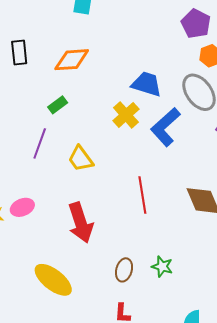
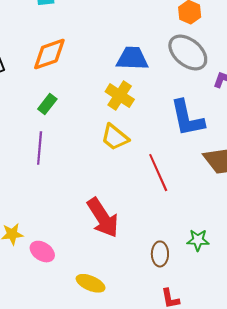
blue L-shape: (165, 127) -> (187, 118), moved, turned -45
yellow trapezoid: (81, 159) -> (115, 137), moved
pink ellipse: (22, 207) -> (42, 252), moved, turned 70
yellow ellipse: (53, 280) -> (91, 283), size x0.7

